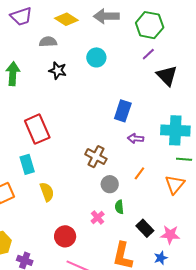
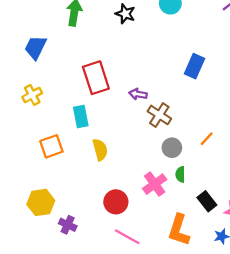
purple arrow: (136, 138) -> (138, 94), moved
pink cross: (98, 218) -> (155, 184), size x1.5

